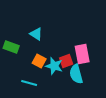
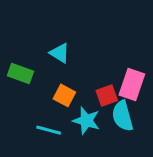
pink rectangle: (82, 54) -> (132, 84), turned 30
cyan star: (54, 66) -> (86, 121), moved

